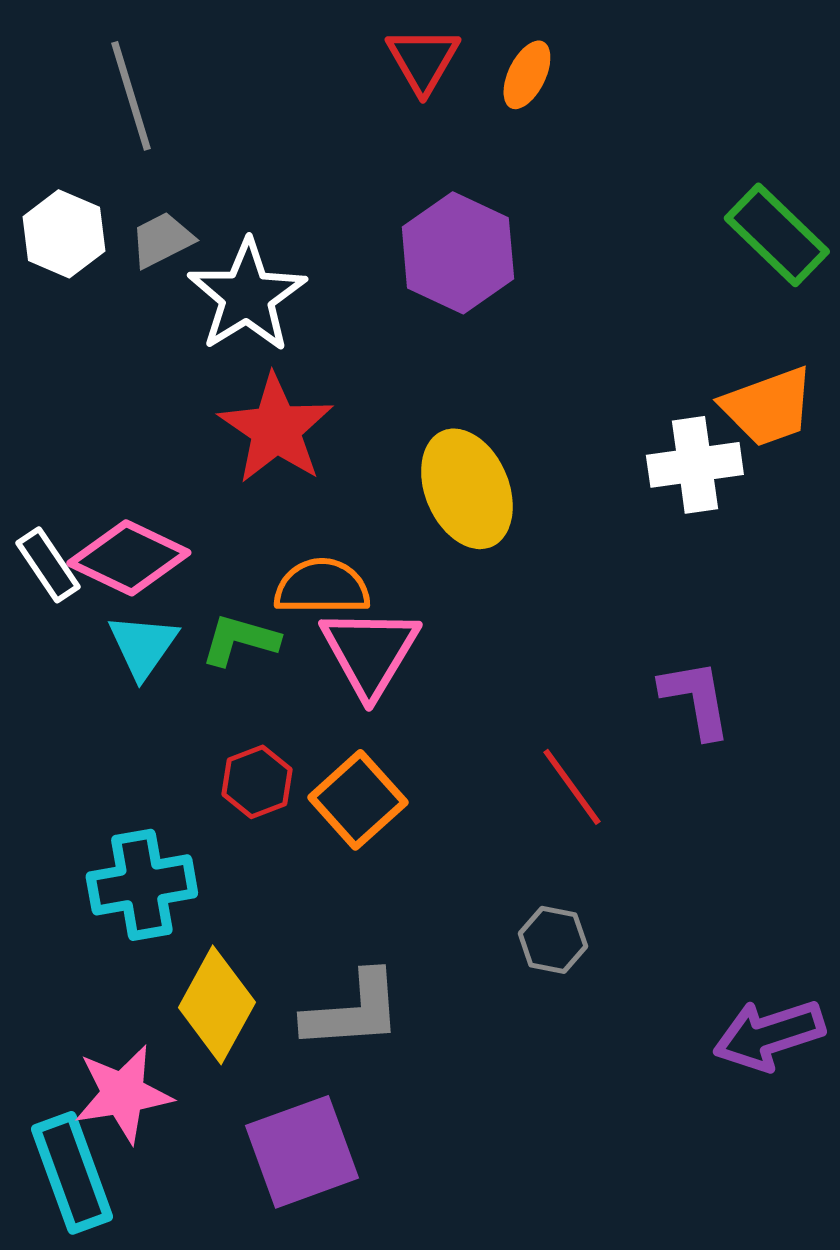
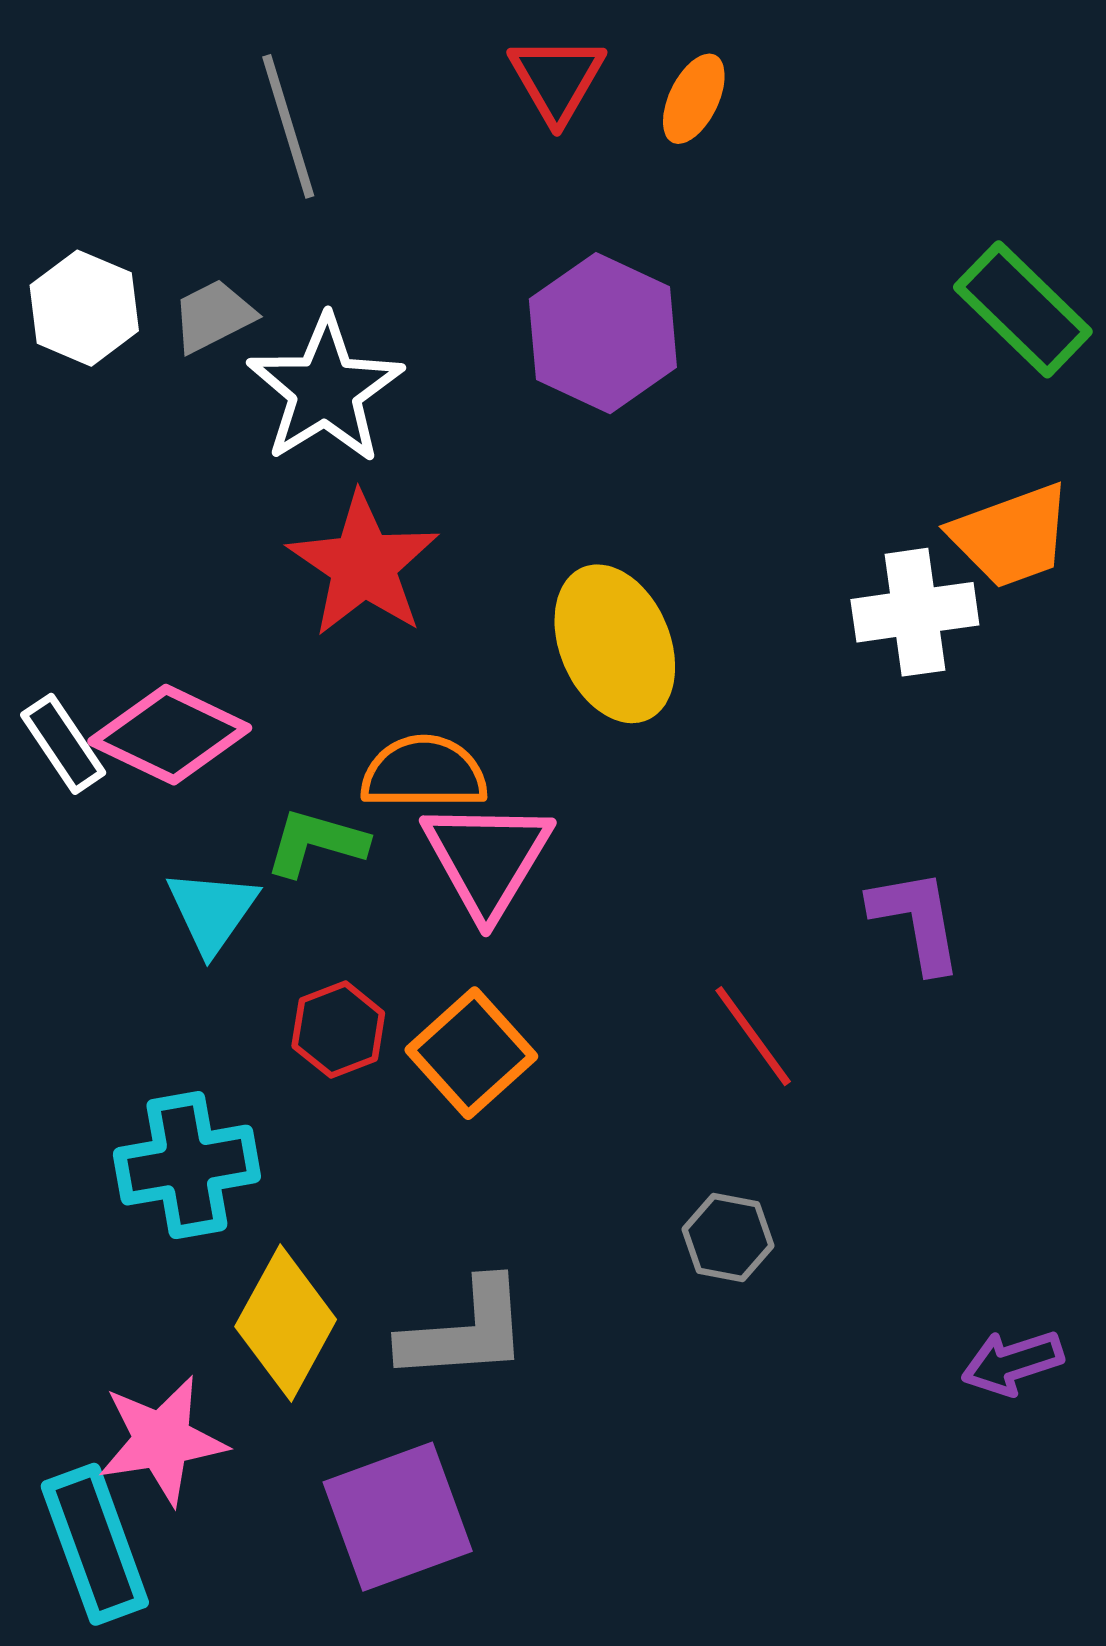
gray line: (131, 96) -> (288, 126), moved
cyan triangle: (143, 646) -> (212, 911), moved
purple arrow: (769, 1035) -> (1012, 1363), size x0.7

